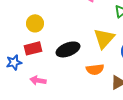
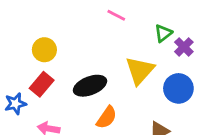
red rectangle: (33, 48) -> (42, 84), turned -36
orange semicircle: (95, 69) -> (107, 117), moved, turned -48

